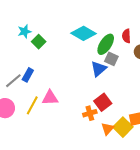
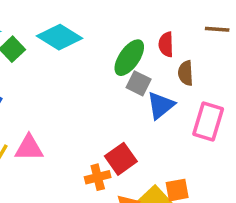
cyan diamond: (83, 33) -> (60, 37), moved
blue triangle: (99, 69) -> (161, 105), moved

